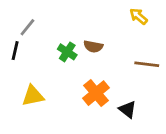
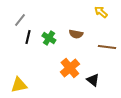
brown semicircle: (93, 46) -> (76, 34), moved
black line: (15, 51) -> (28, 37), moved
yellow triangle: (33, 96) -> (19, 85), moved

